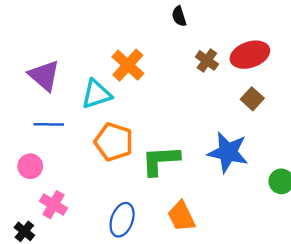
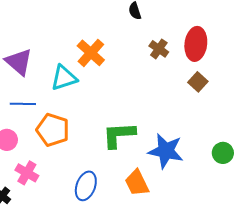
red ellipse: (250, 55) -> (196, 44), turned -64
orange pentagon: (114, 142) -> (53, 130), moved
blue star: (228, 152) -> (166, 151), moved

